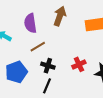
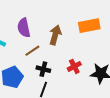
brown arrow: (60, 16) -> (55, 35), moved

